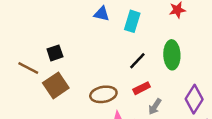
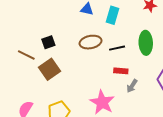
black line: (137, 61) -> (117, 48), turned 35
red rectangle: (142, 88) -> (121, 71), turned 32
brown ellipse: (103, 94) -> (91, 42), moved

